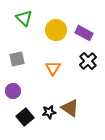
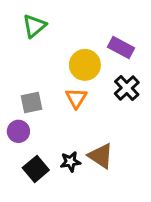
green triangle: (24, 18) -> (34, 26), turned 36
yellow circle: (56, 30) -> (85, 65), moved
gray square: (17, 59) -> (31, 102), moved

